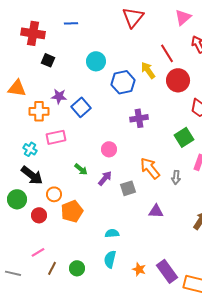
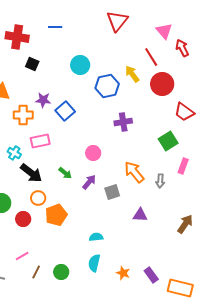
pink triangle: (183, 17) -> (164, 31), moved, turned -30
black arrow: (32, 175) -> (31, 173), moved
purple rectangle: (167, 271) -> (151, 275), size x0.7

